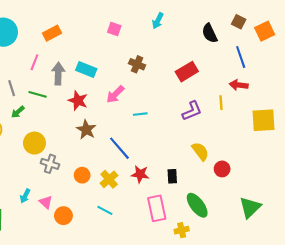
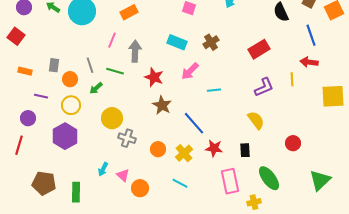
brown cross: (137, 64) -> (211, 42), turned 35
cyan rectangle: (86, 69) -> (177, 42), moved
yellow semicircle: (200, 151) -> (256, 120), moved

